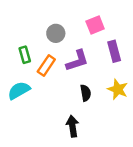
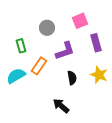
orange rectangle: (46, 65) -> (39, 66), moved
black arrow: (72, 126) -> (61, 106), turned -42

